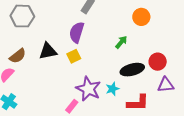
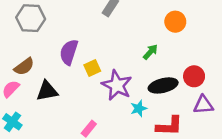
purple semicircle: (77, 32) -> (69, 52), moved
black triangle: (48, 51) -> (47, 91), moved
purple star: (88, 89) -> (117, 85), moved

